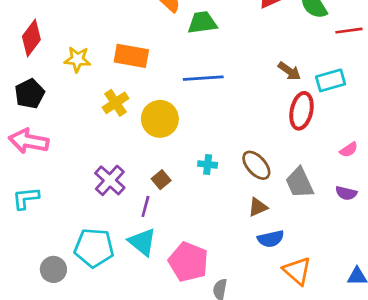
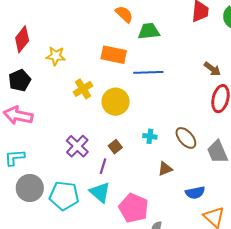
orange rectangle: (131, 56) -> (114, 55), moved
brown triangle: (258, 207) -> (165, 169), moved
gray circle: (53, 269) -> (30, 188), moved, size x1.4

